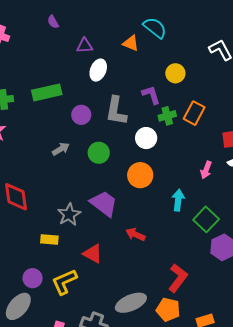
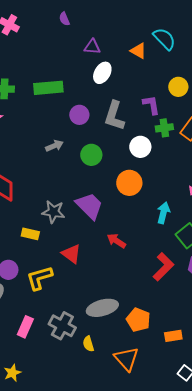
gray star: (69, 214) -> (53, 212), turned 30
red L-shape: (178, 278) -> (163, 267), moved

